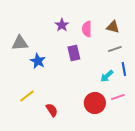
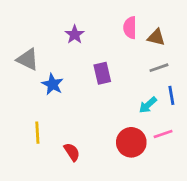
purple star: (62, 25) -> (75, 35), moved
pink semicircle: (87, 29) -> (130, 28), moved
gray triangle: (20, 43) -> (28, 59), turned 30
yellow line: (27, 96) -> (37, 133), turned -56

